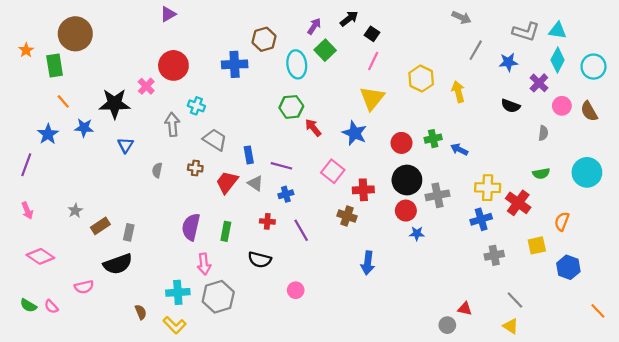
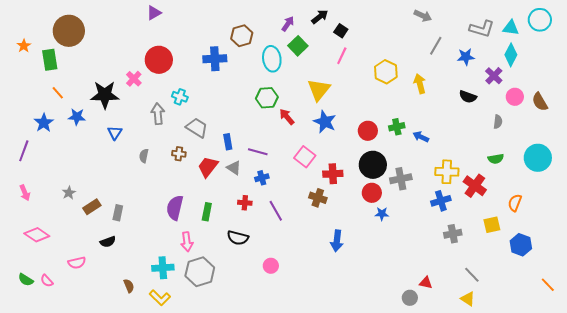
cyan circle: (594, 67) -> (540, 20), moved
yellow triangle: (372, 98) -> (319, 90), moved
black semicircle: (118, 264) -> (108, 242), size x0.6

